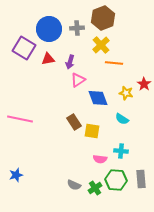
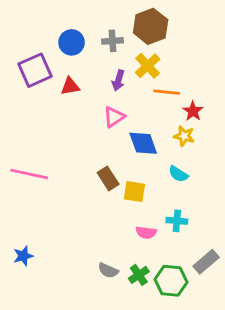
blue circle: (49, 29) -> (72, 42), size x0.7
purple square: (24, 48) -> (35, 70), turned 35
purple arrow: (70, 62) -> (118, 80), moved
red star: (144, 84) -> (193, 111), moved
gray rectangle: (141, 179) -> (206, 262), turned 54
green hexagon: (116, 180) -> (171, 281), moved

